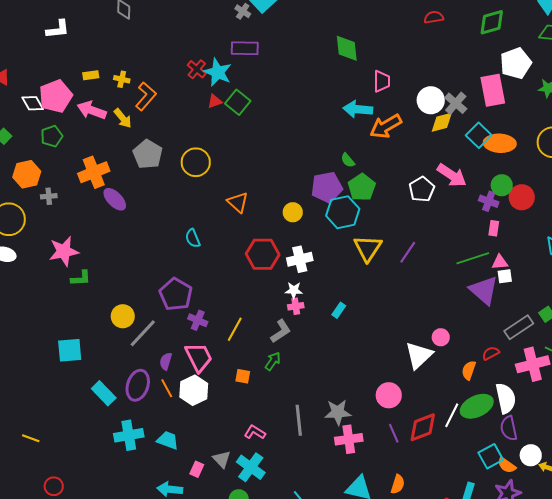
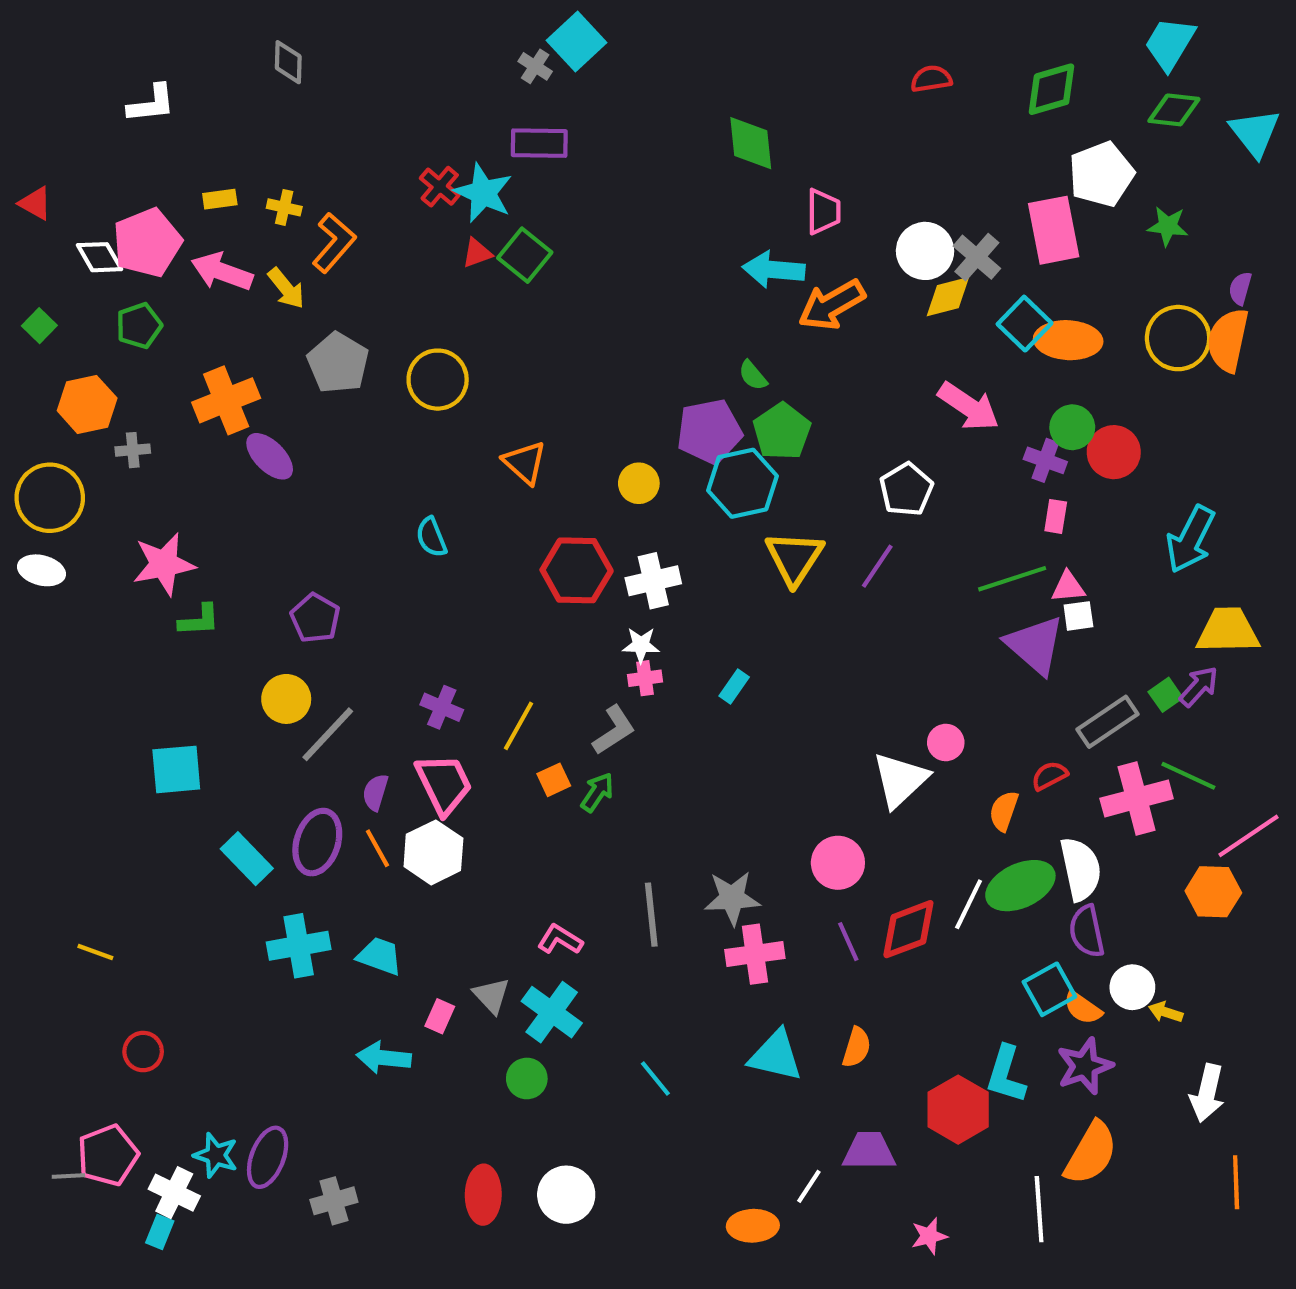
white pentagon: (422, 189) -> (906, 489), moved
purple pentagon: (176, 294) -> (315, 618), moved, size x0.7
orange square: (243, 376) -> (554, 780), moved, turned -35

